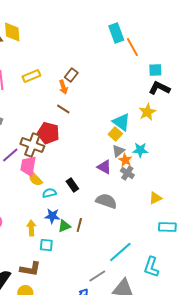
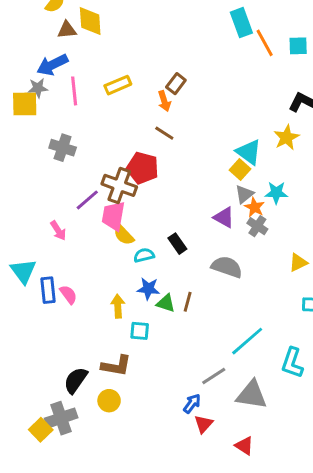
cyan square: (155, 70) -> (298, 46), moved
green triangle: (64, 226) -> (166, 303), turned 40

